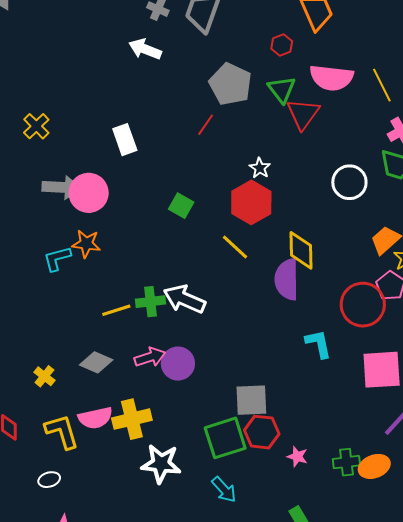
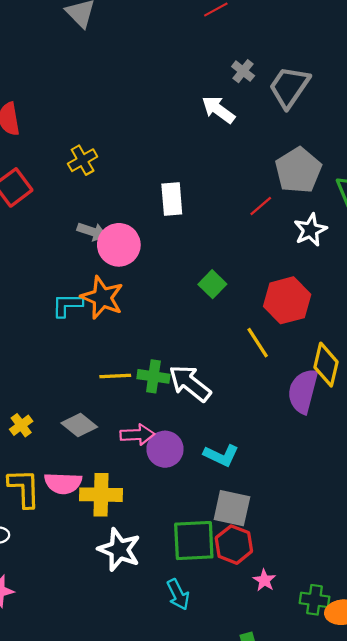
white star: (260, 168) -> (310, 230), moved, size x1.4
gray arrow: (62, 187) -> (92, 232), size x0.7
orange star: (86, 244) -> (102, 297), size x1.4
cyan L-shape: (319, 344) -> (221, 455), moved, turned 112

